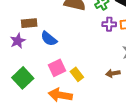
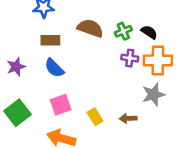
brown rectangle: (29, 23) -> (50, 40), moved
yellow rectangle: (77, 74) -> (95, 117), moved

